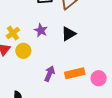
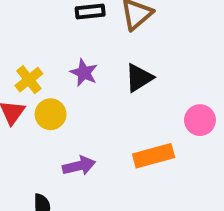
purple arrow: (50, 74) -> (79, 166), moved, turned 56
pink circle: (99, 78) -> (200, 120), moved

